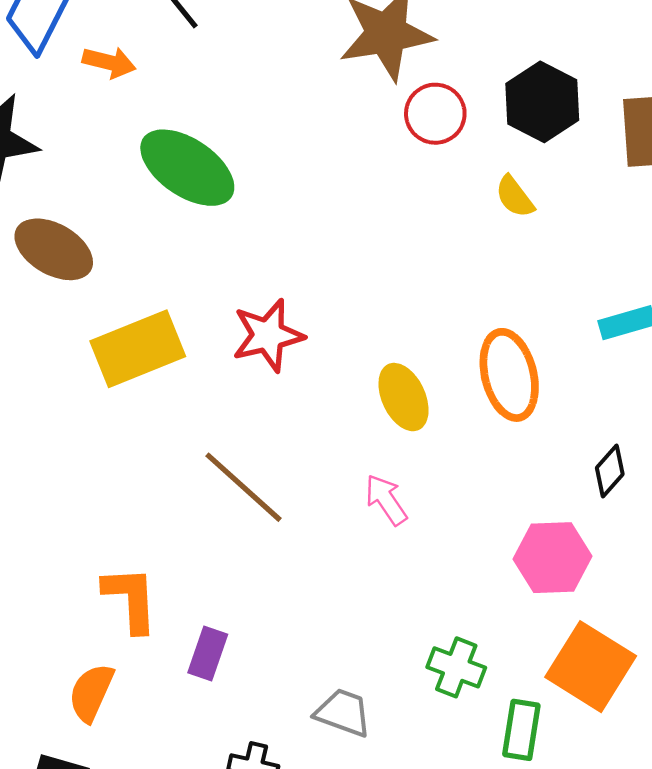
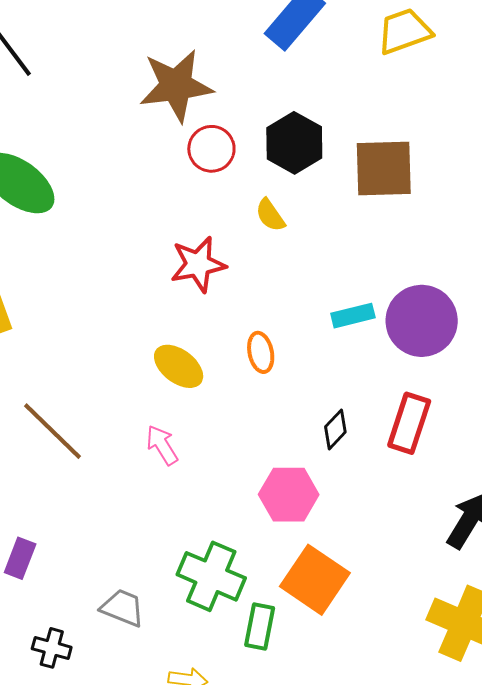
red star: (268, 335) -> (198, 264), moved
orange ellipse: (509, 375) -> (261, 352), size x0.6
yellow ellipse: (404, 397) -> (179, 366), turned -30
green cross: (456, 667) -> (211, 576), size x1.5

